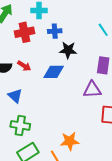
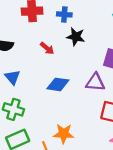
red arrow: (24, 66) -> (47, 48), moved
blue diamond: (54, 72) -> (58, 84), moved

